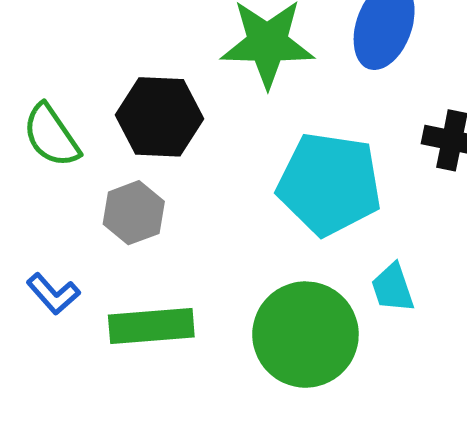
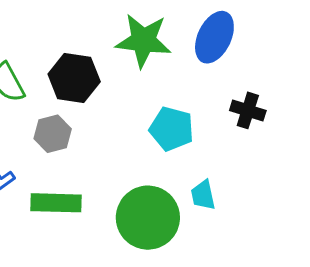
cyan pentagon: (329, 184) -> (172, 129), size x0.7

